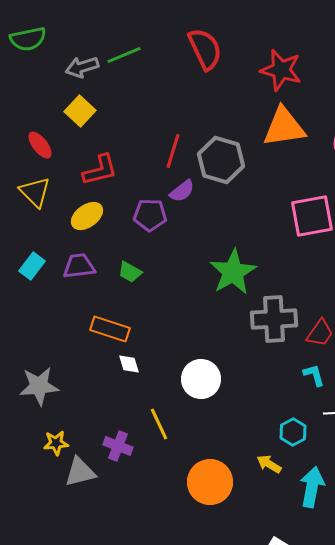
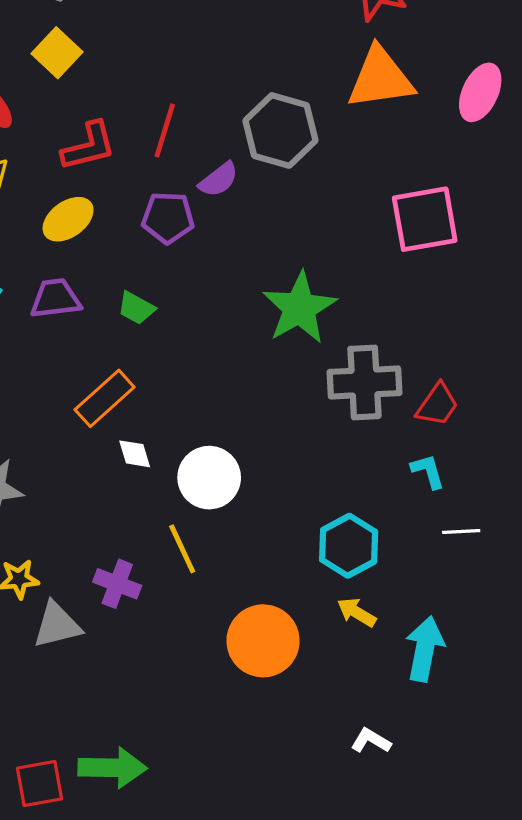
red line: (173, 151) -> (165, 130), moved
orange rectangle: (110, 329) -> (105, 398), turned -60
white circle: (201, 379) -> (209, 478), moved
cyan hexagon: (293, 432) -> (349, 546), moved, size x1.4

